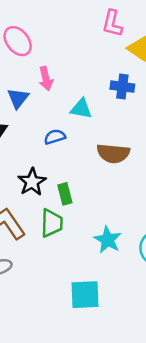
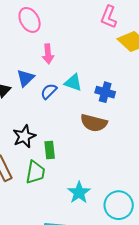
blue cross: (122, 87) -> (105, 92), moved
blue triangle: (18, 98) -> (25, 78), moved
blue semicircle: (55, 137) -> (49, 91), moved, turned -36

